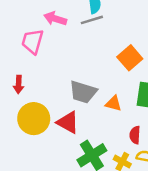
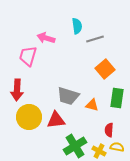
gray line: (92, 20) -> (95, 39), moved
red arrow: (19, 84) -> (17, 90), size x1.5
red triangle: (68, 122) -> (56, 120), turned -36

